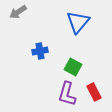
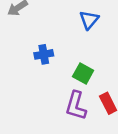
blue triangle: (78, 22) -> (89, 20), size x0.7

